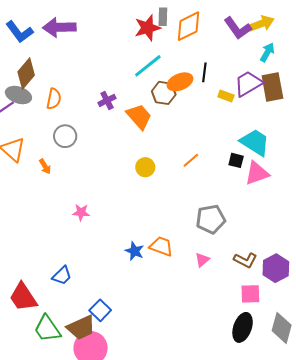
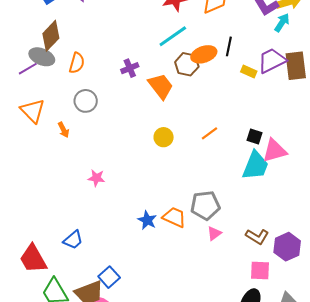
cyan arrow: (267, 52) -> (282, 23), moved
cyan trapezoid: (255, 142) -> (255, 166), moved, turned 76
gray pentagon: (211, 219) -> (205, 205), moved

